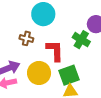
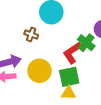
red L-shape: (55, 51) -> (72, 53), moved, turned -130

